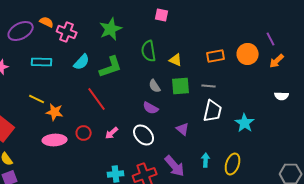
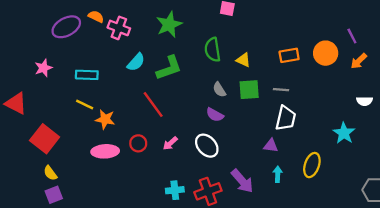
cyan rectangle: (42, 62) -> (87, 75), moved
cyan star: (245, 123) -> (344, 133), moved
purple triangle: (183, 129) -> (271, 146), moved, turned -32
yellow ellipse: (233, 164) -> (312, 165), moved

